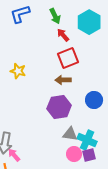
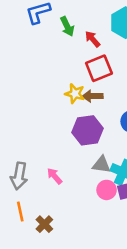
green arrow: (55, 16) -> (67, 26), moved
yellow star: (18, 71) -> (75, 94), moved
pink arrow: (14, 155) -> (55, 176), moved

